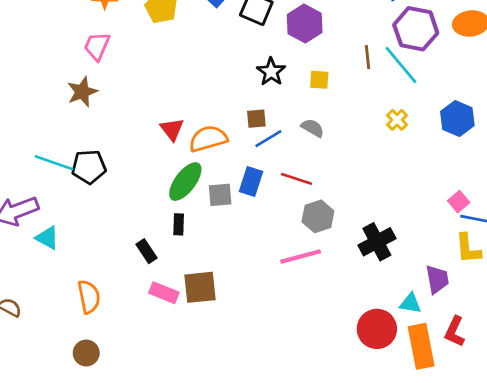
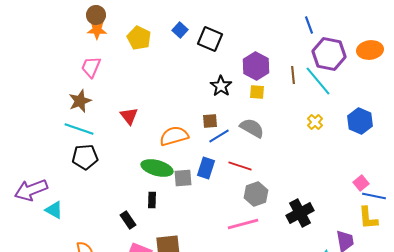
purple hexagon: (305, 23) -> (256, 66), moved
gray semicircle: (313, 128) -> (252, 128), size x1.4
red triangle: (172, 129) -> (129, 116), moved
cyan line: (54, 163) -> (79, 129), moved
green ellipse: (185, 182) -> (157, 168), turned 68

